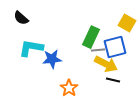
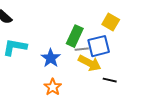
blue star: (52, 59) -> (51, 58), moved, turned -30
black line: (113, 80) -> (110, 80), moved

